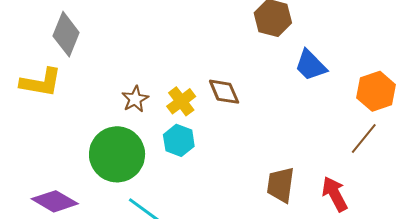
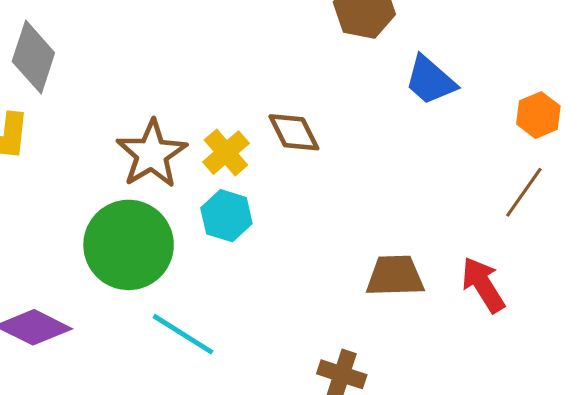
orange hexagon: (376, 91) -> (538, 115), size x0.7
brown star: (135, 99) -> (152, 154), size x1.6
brown trapezoid: (281, 185) -> (395, 276), turned 84

